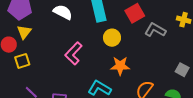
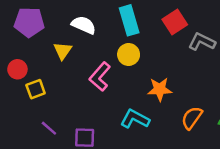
yellow triangle: (24, 32) -> (63, 51), moved
yellow circle: (112, 38) -> (129, 54), moved

